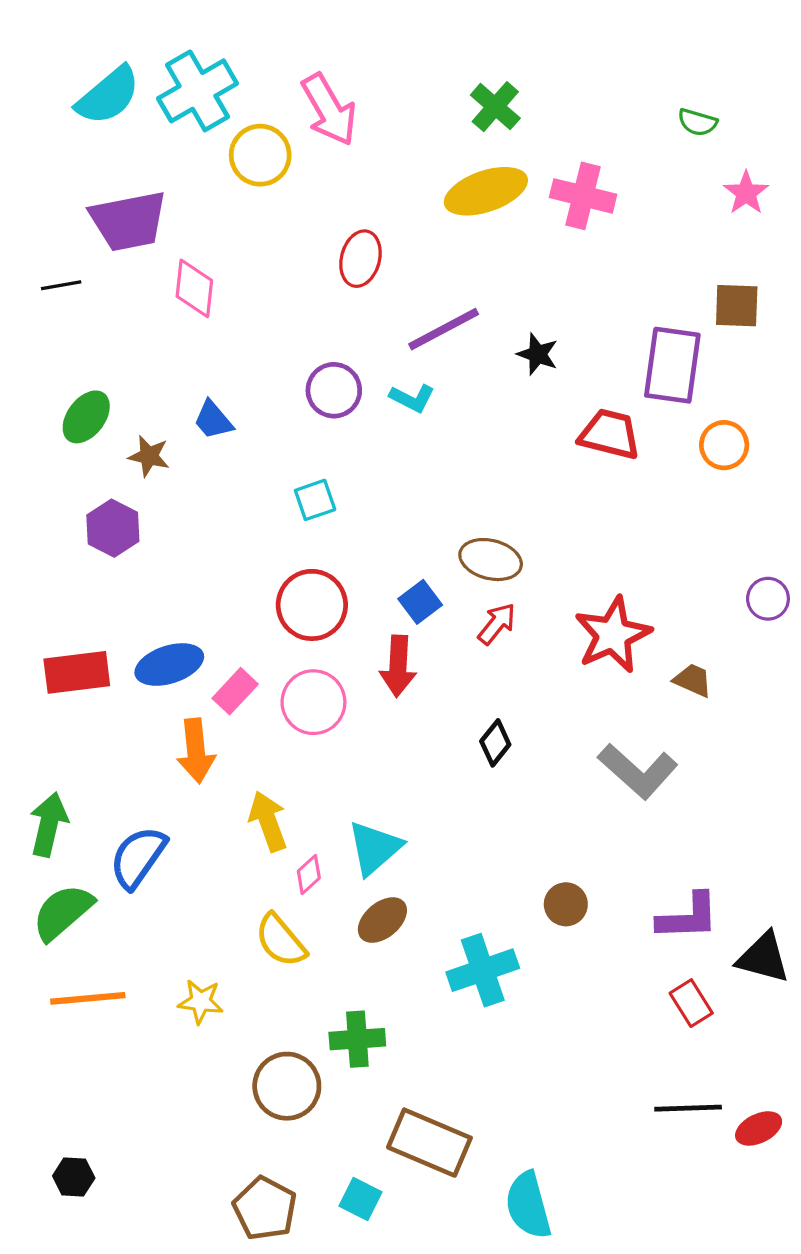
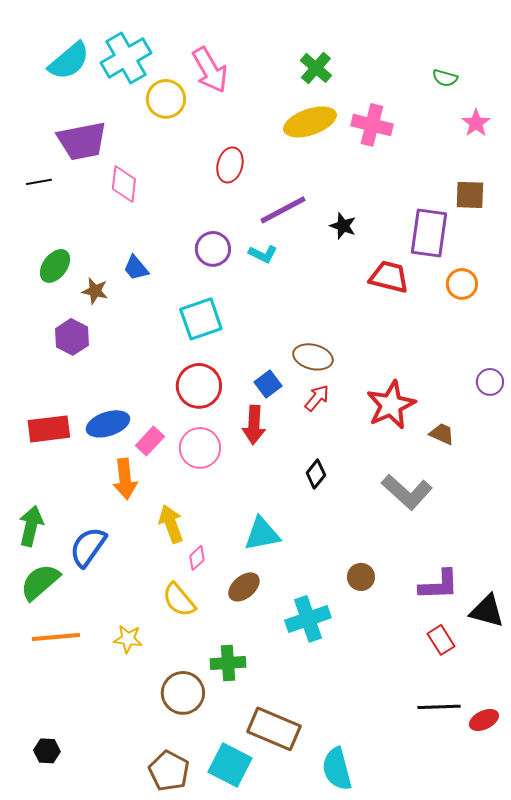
cyan square: (315, 500) -> (201, 319), size x1.6
cyan triangle: (375, 848) -> (262, 534), moved, turned 30
cyan square: (360, 1199) -> (230, 765), size x1.6

